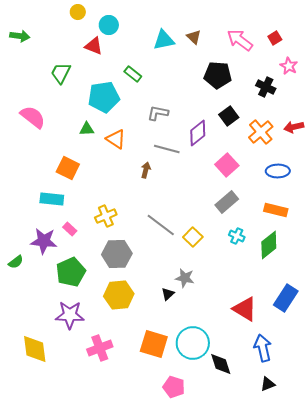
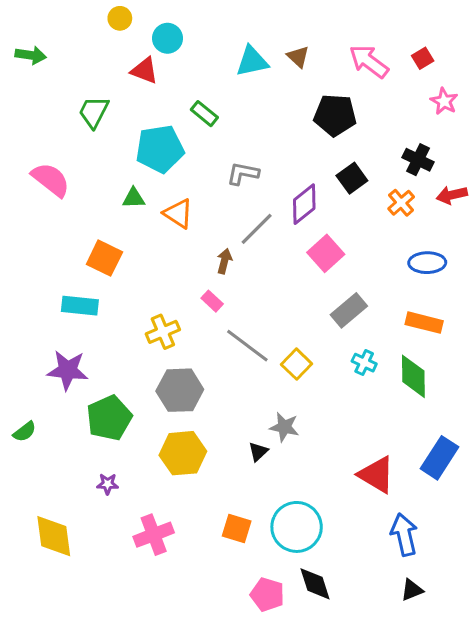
black cross: (266, 87) -> (418, 160), moved
orange cross: (261, 132) -> (401, 203), size x0.7
gray line: (167, 149) -> (257, 229), turned -60
pink square: (227, 165) -> (326, 253), moved
pink rectangle: (70, 229) -> (212, 301), moved
green diamond: (269, 245) -> (413, 376), turned -52
green semicircle: (16, 262) -> (25, 432), moved
purple star: (70, 315) -> (108, 484), size x0.5
orange square: (154, 344) -> (237, 528), size x0.7
black diamond: (221, 364) -> (315, 584), moved

